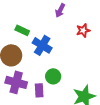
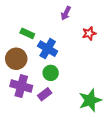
green circle: (53, 76) -> (51, 73), moved
purple rectangle: (39, 90) -> (45, 94), turned 56

